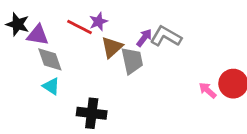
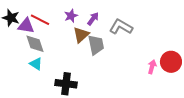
red line: (80, 27) -> (40, 20), moved
purple arrow: (144, 38) -> (93, 19), moved
pink arrow: (208, 90) -> (152, 67), turned 64

